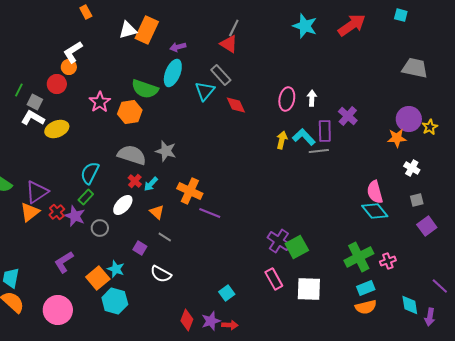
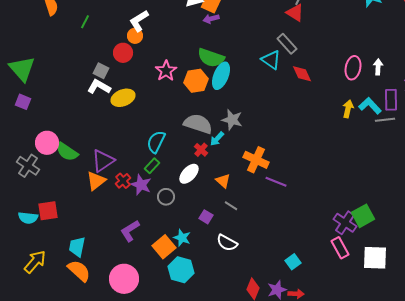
purple arrow: (178, 47) -> (211, 19), moved
cyan ellipse: (173, 73) -> (221, 76), moved
green line: (19, 90) -> (85, 22), moved
cyan triangle: (205, 91) -> (271, 60), turned -35
cyan arrow: (151, 184) -> (217, 139), moved
purple cross: (279, 241) -> (345, 223), moved

